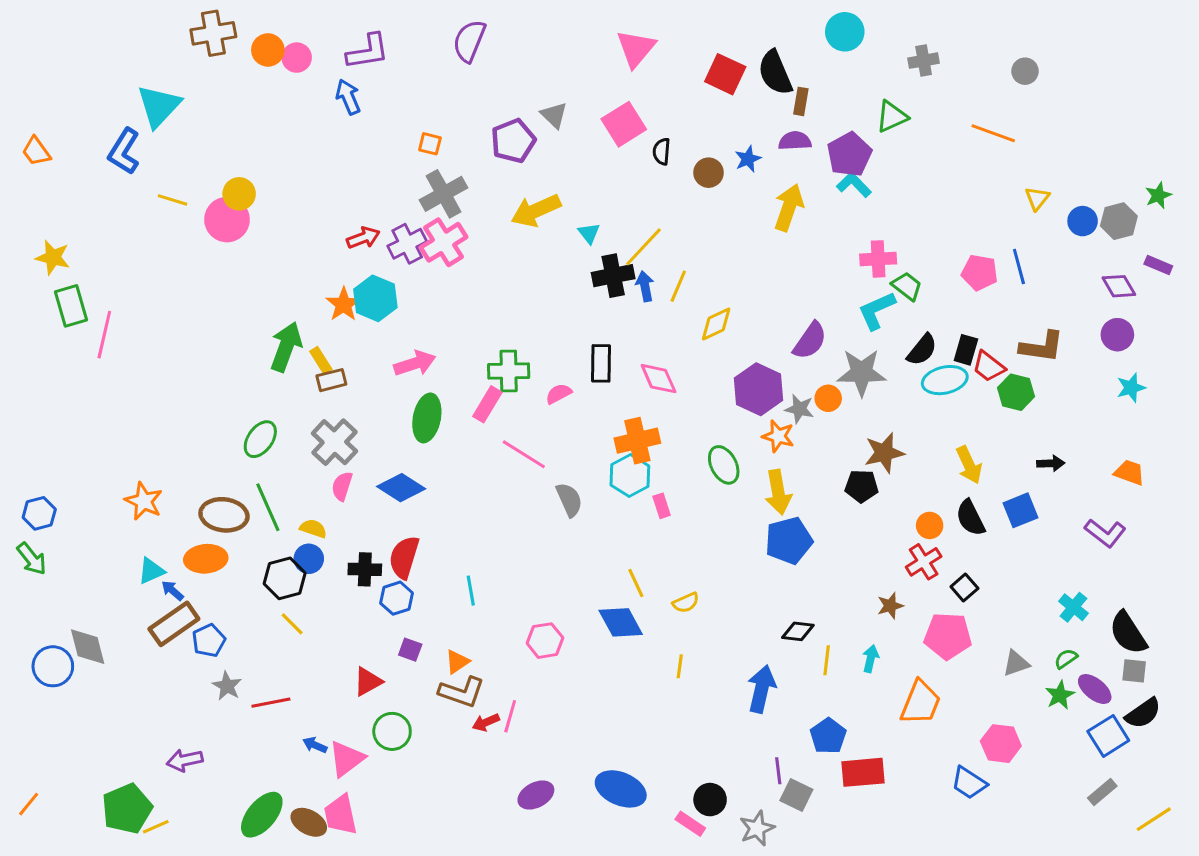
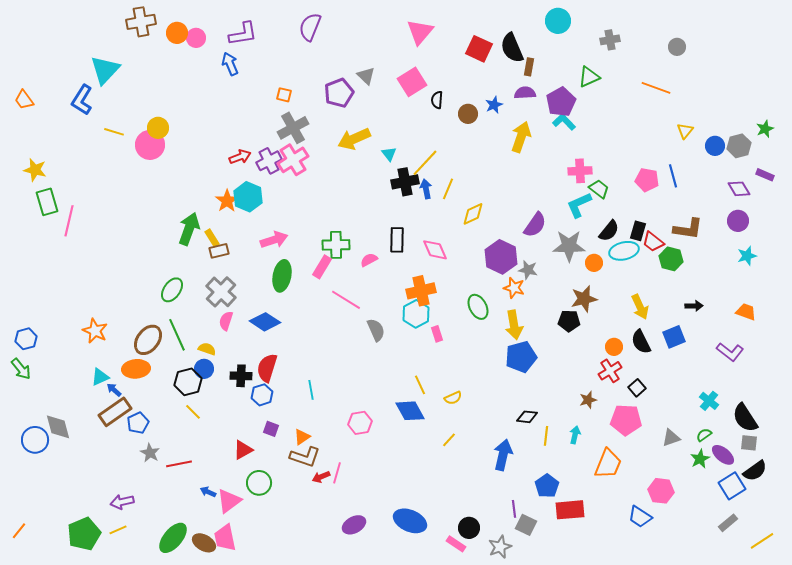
orange circle: (828, 398) -> (594, 263), moved
brown ellipse: (224, 515) -> (148, 340), turned -60
yellow line: (680, 666) -> (449, 440), turned 35
yellow line: (156, 827) -> (118, 530), moved

